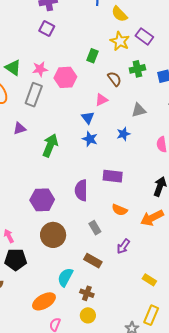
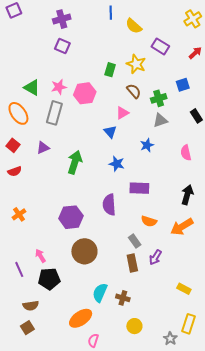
yellow star: (120, 41) -> (136, 64), moved
green cross: (137, 69) -> (159, 98), moved
blue star: (90, 139) -> (117, 164), moved
gray rectangle: (95, 228) -> (135, 241), moved
brown rectangle: (93, 261) -> (132, 263), moved, turned 54
brown cross: (87, 293) -> (123, 298), moved
yellow circle: (88, 315) -> (134, 326), moved

